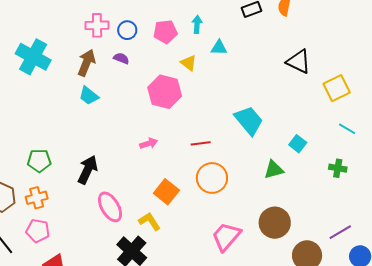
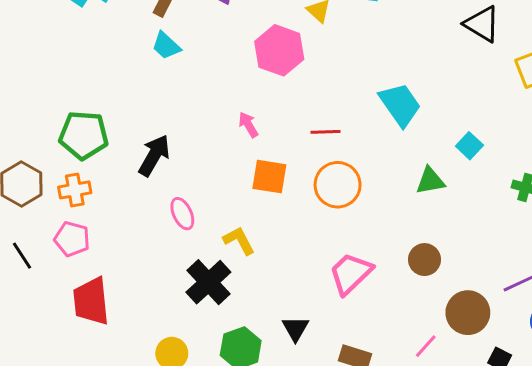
pink arrow: (149, 143) -> (248, 125), turned -108
green pentagon: (39, 161) -> (84, 135), size x1.4
orange square: (166, 192) -> (269, 177), moved, turned -35
pink ellipse: (110, 207) -> (182, 214), size x0.7
brown circle: (275, 223) -> (424, 260), size x0.7

